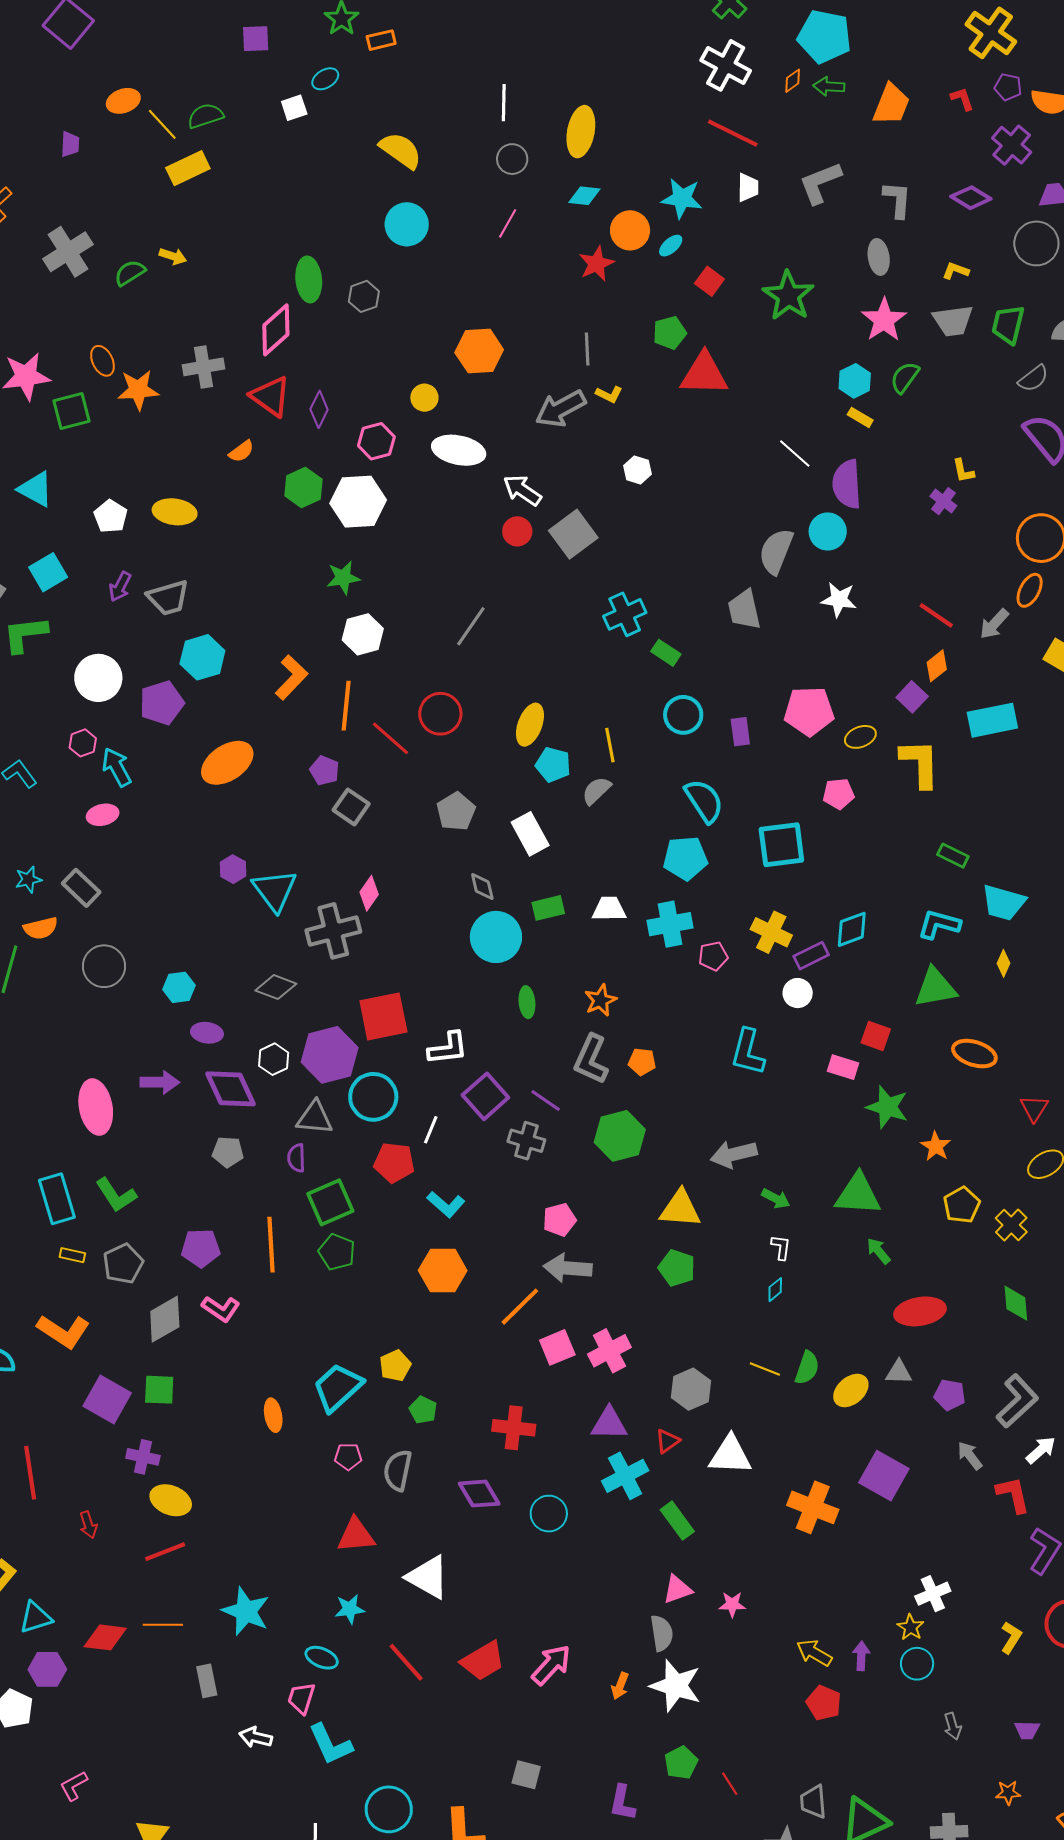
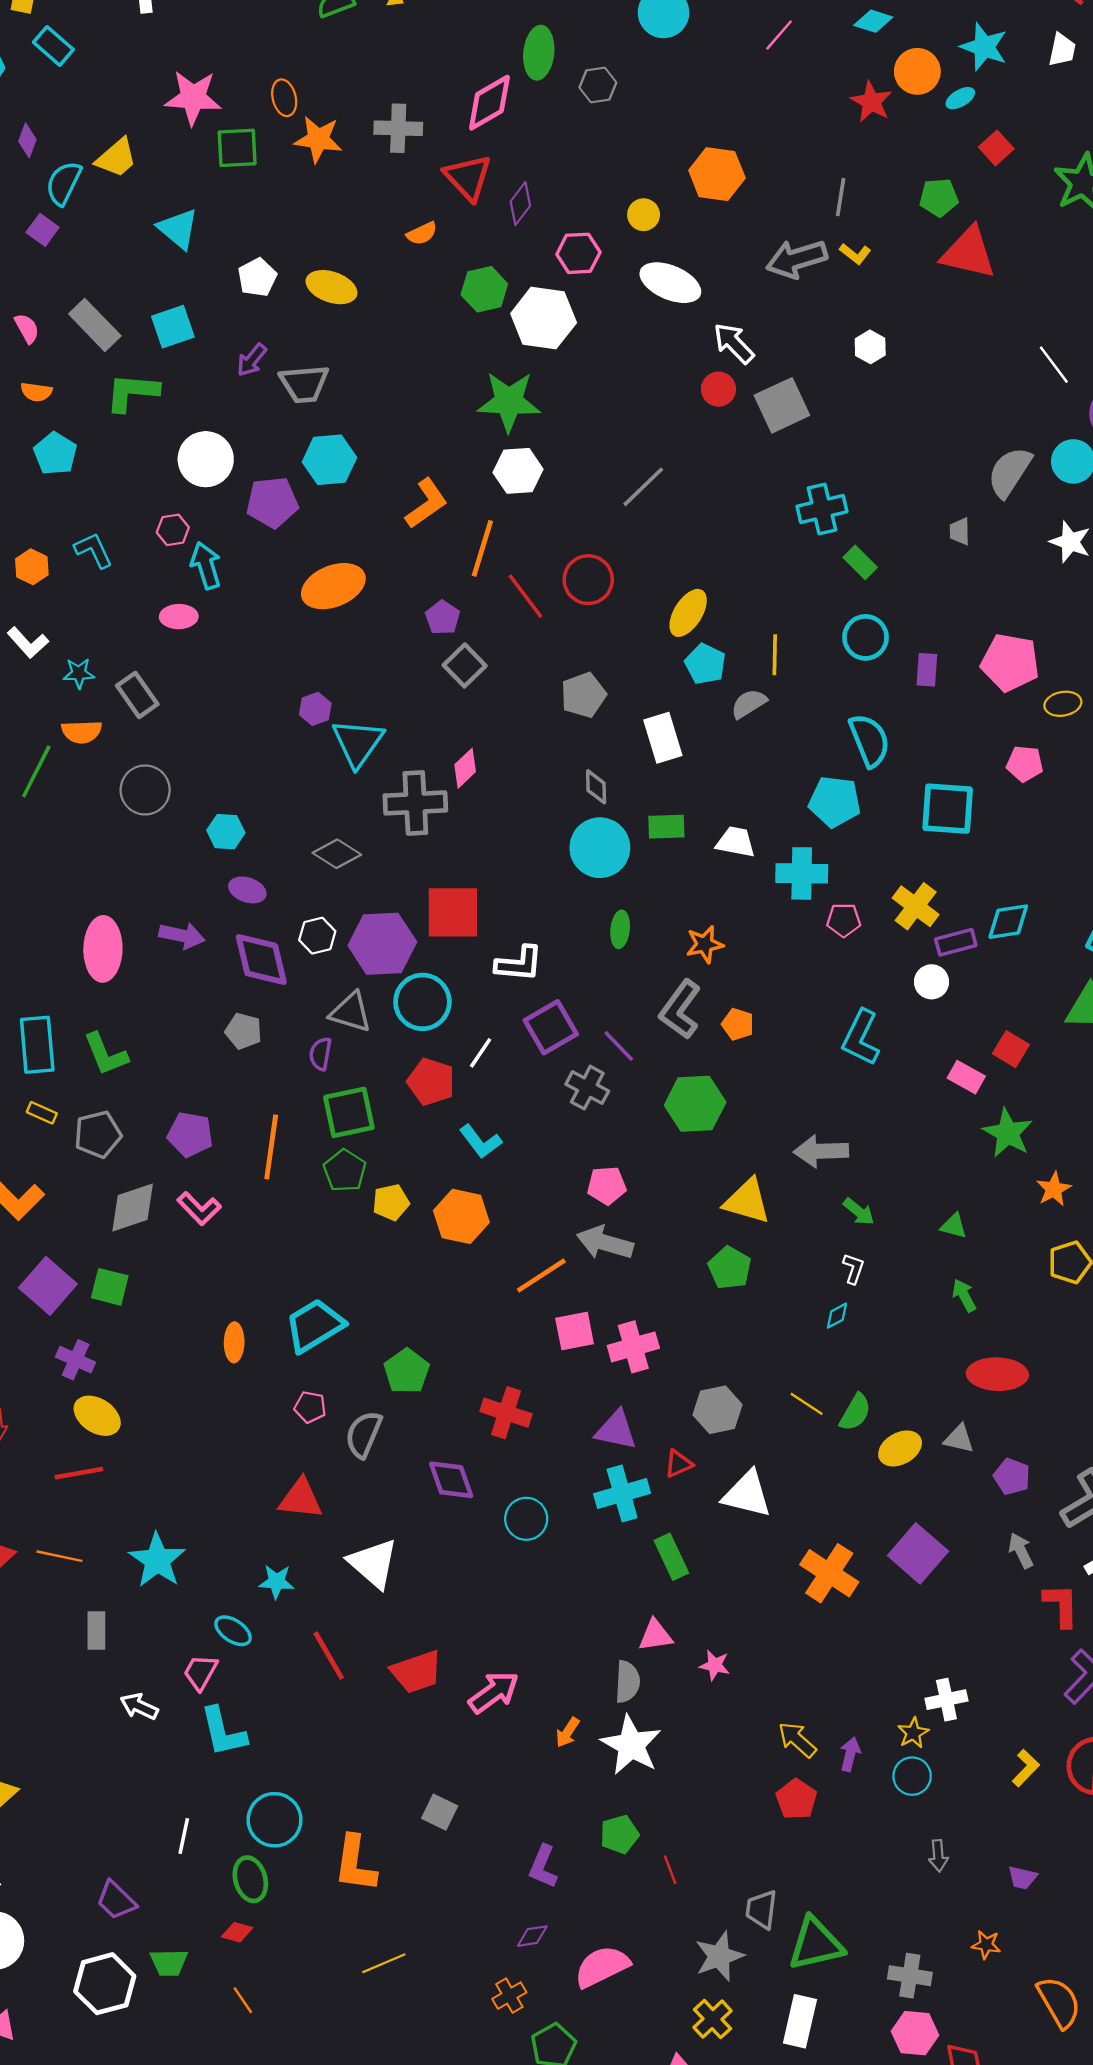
red star: (597, 264) -> (871, 102), turned -30
green star: (343, 578) -> (509, 401), size x1.6
gray trapezoid: (744, 610) -> (960, 531), size x0.6
green triangle: (858, 1194) -> (954, 1226), size x0.5
yellow pentagon: (395, 1366) -> (391, 1202), moved
green pentagon: (423, 1410) -> (407, 1371), size x1.4

